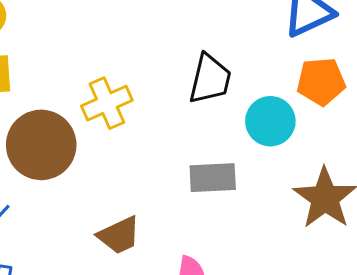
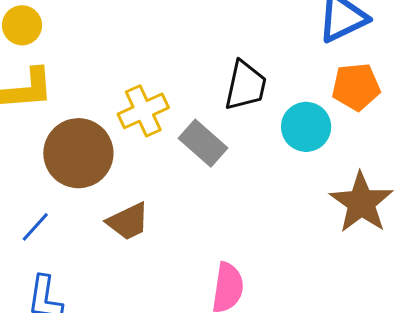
gray rectangle: (213, 178) -> (203, 143), moved, turned 45
brown trapezoid: (119, 235) -> (128, 221), moved

